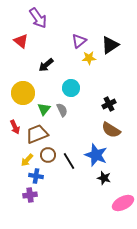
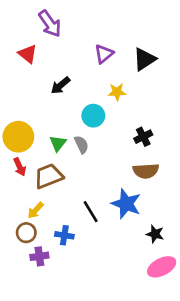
yellow star: (89, 58) -> (117, 92), moved
yellow circle: (23, 93) -> (18, 137), moved
brown semicircle: (111, 130) -> (146, 171), turned -36
brown circle: (48, 155) -> (26, 233), moved
blue cross: (36, 176) -> (64, 235), moved
black star: (104, 178) -> (155, 234), moved

